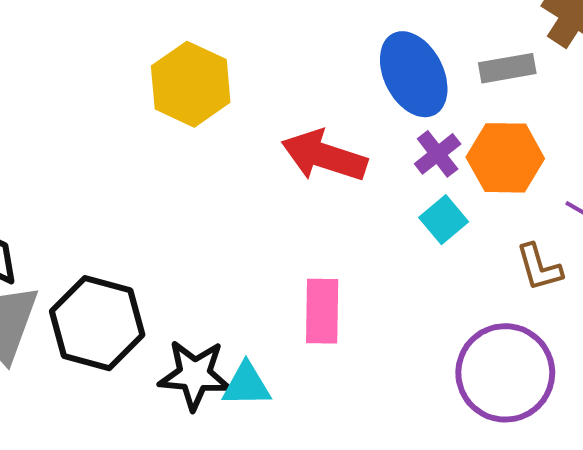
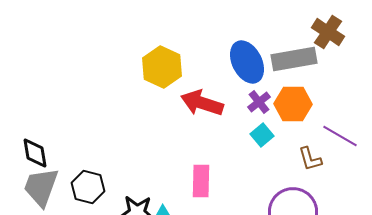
gray rectangle: (507, 68) -> (294, 59), size x1.6
yellow hexagon: (191, 84) -> (162, 67), moved
black hexagon: (97, 323) -> (88, 187), size x0.7

